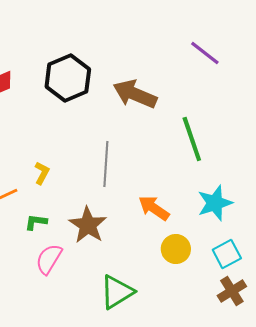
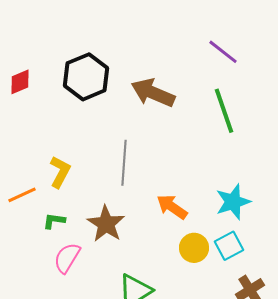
green line: (192, 139) -> (224, 111), moved
yellow L-shape: (42, 173) -> (60, 172), size x1.4
cyan square: (227, 254) -> (229, 246), moved

